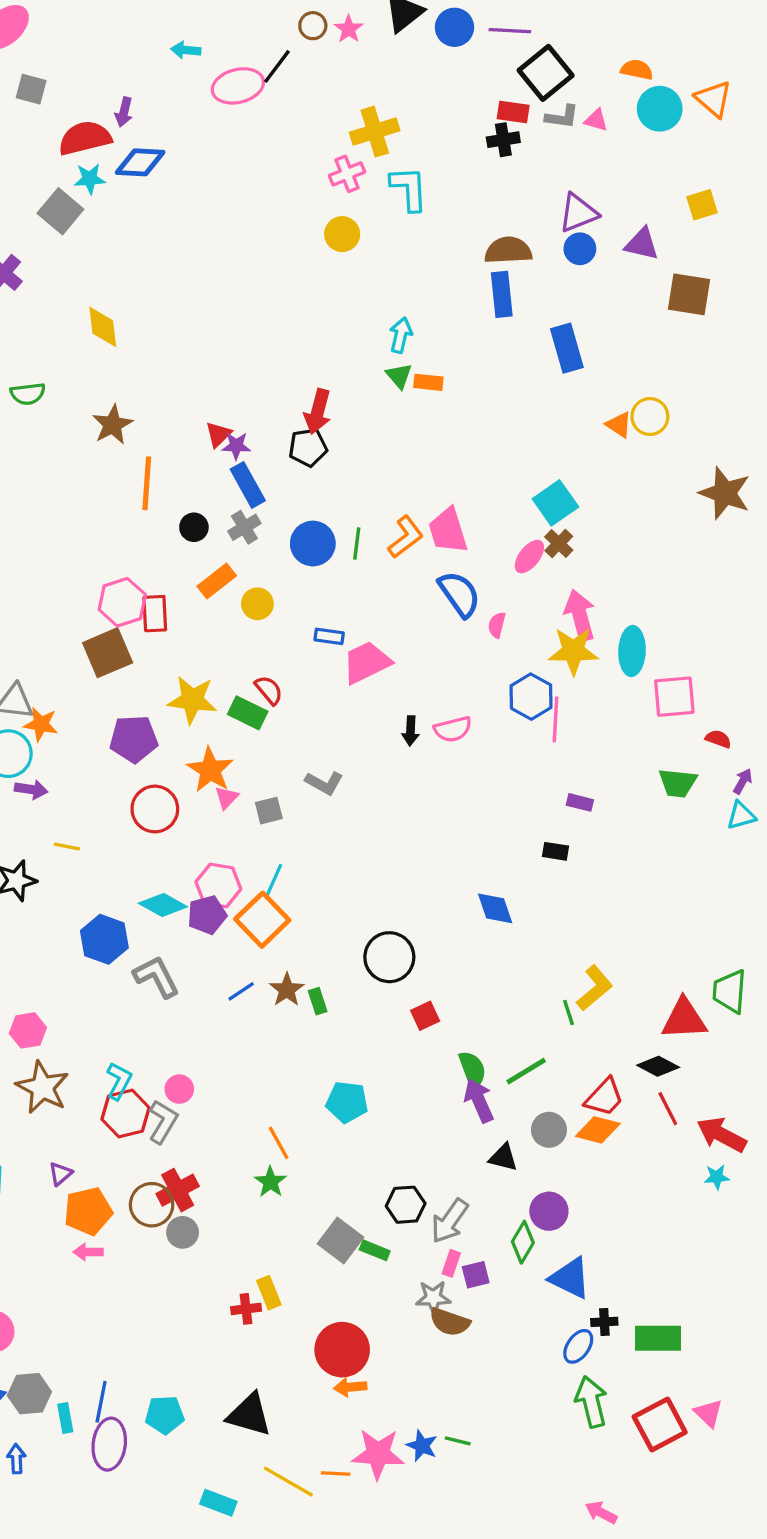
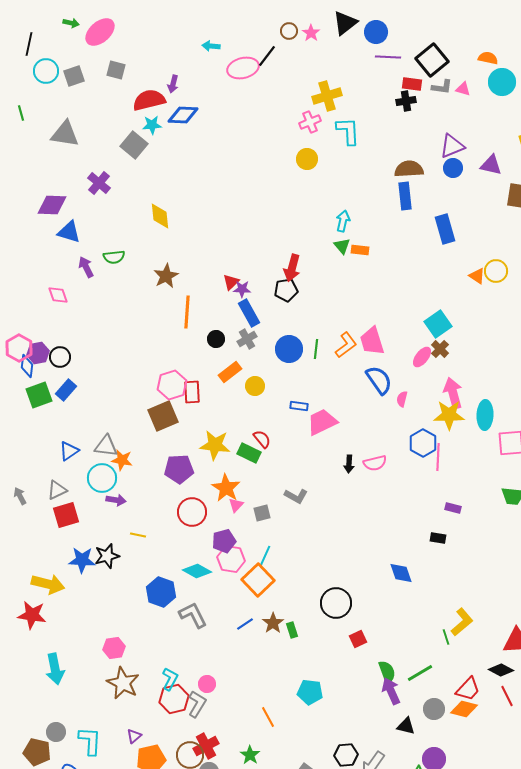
purple line: (510, 31) -> (388, 57), moved
purple pentagon: (207, 915) -> (224, 541), moved
green star: (270, 1182) -> (250, 755), moved

